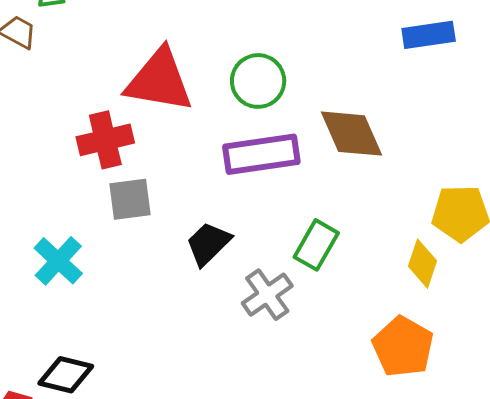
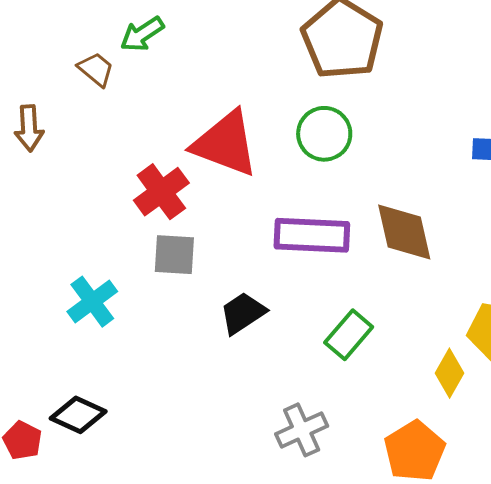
green circle: (258, 81) -> (324, 134), moved
red cross: (105, 140) -> (161, 192), turned -34
gray cross: (267, 295) -> (302, 430), moved

